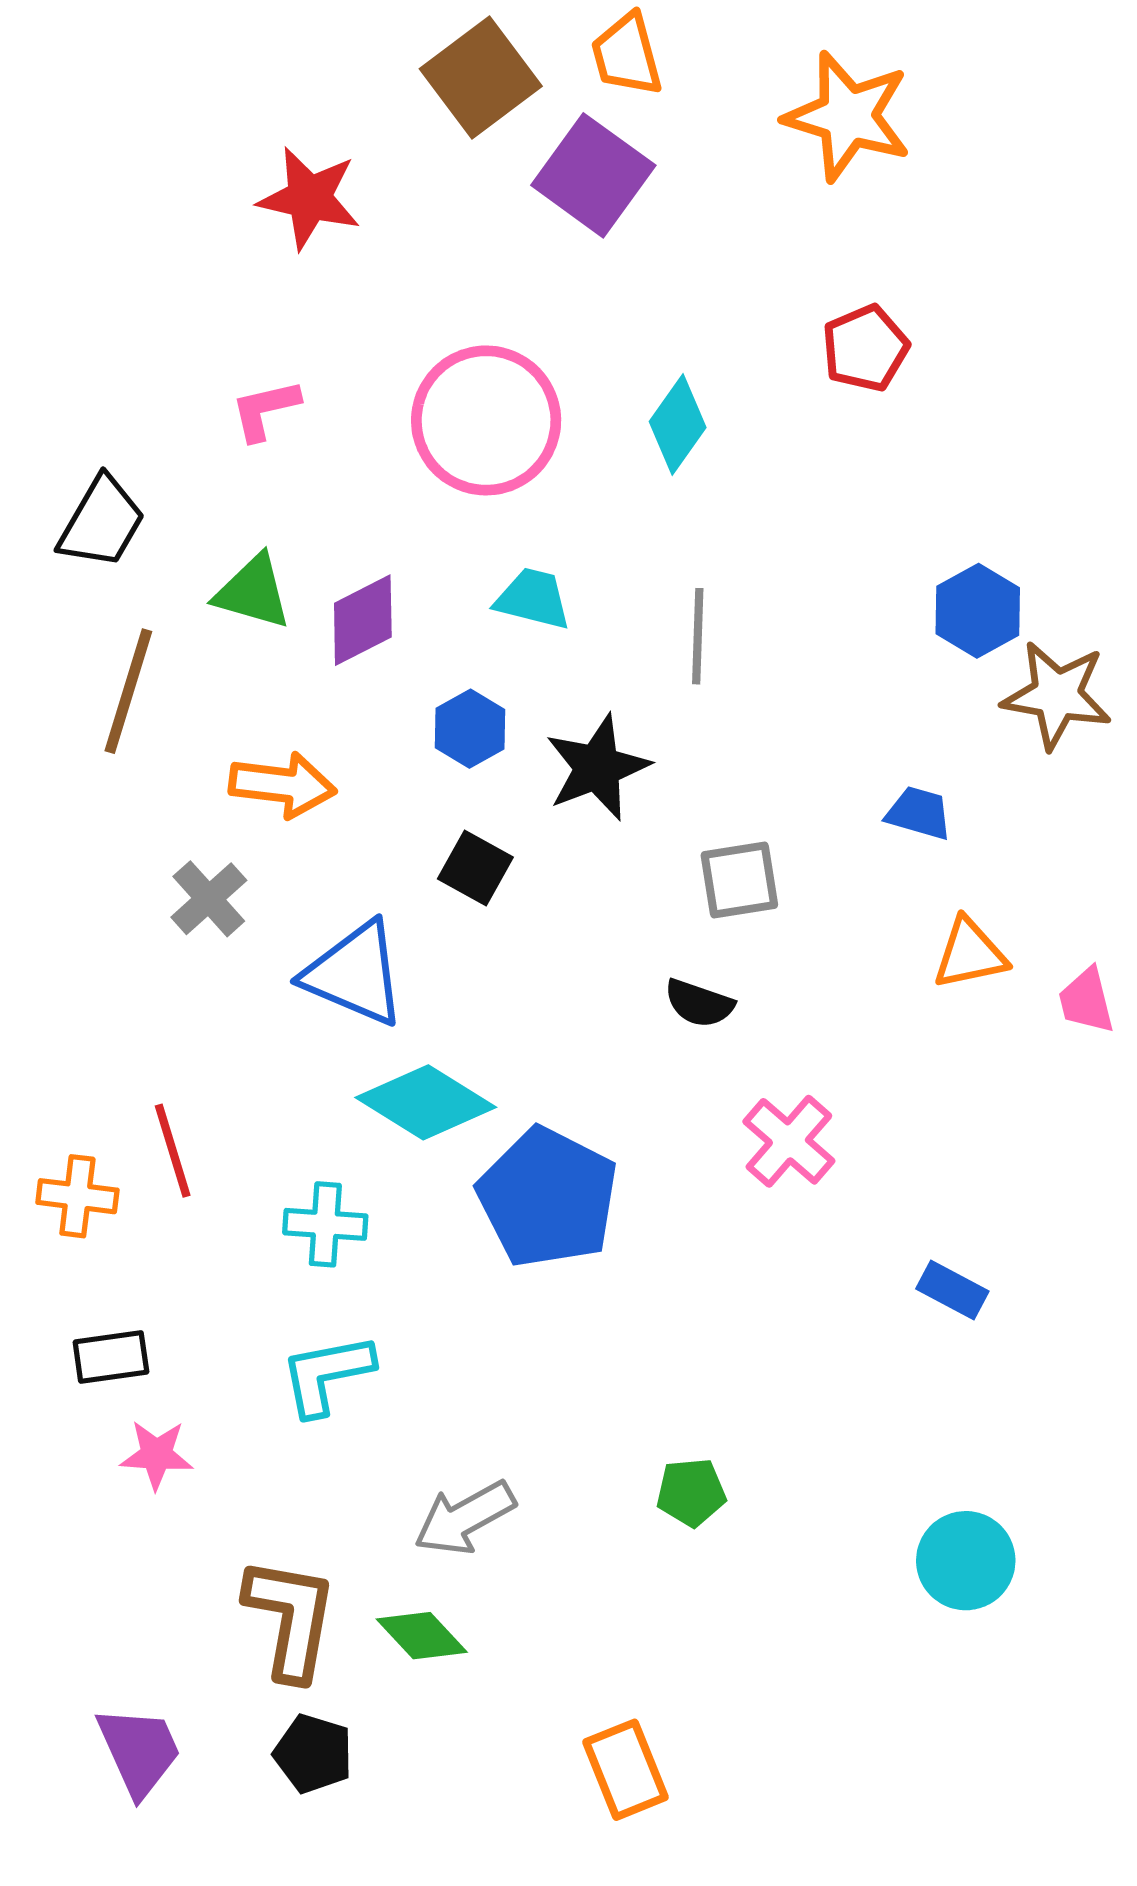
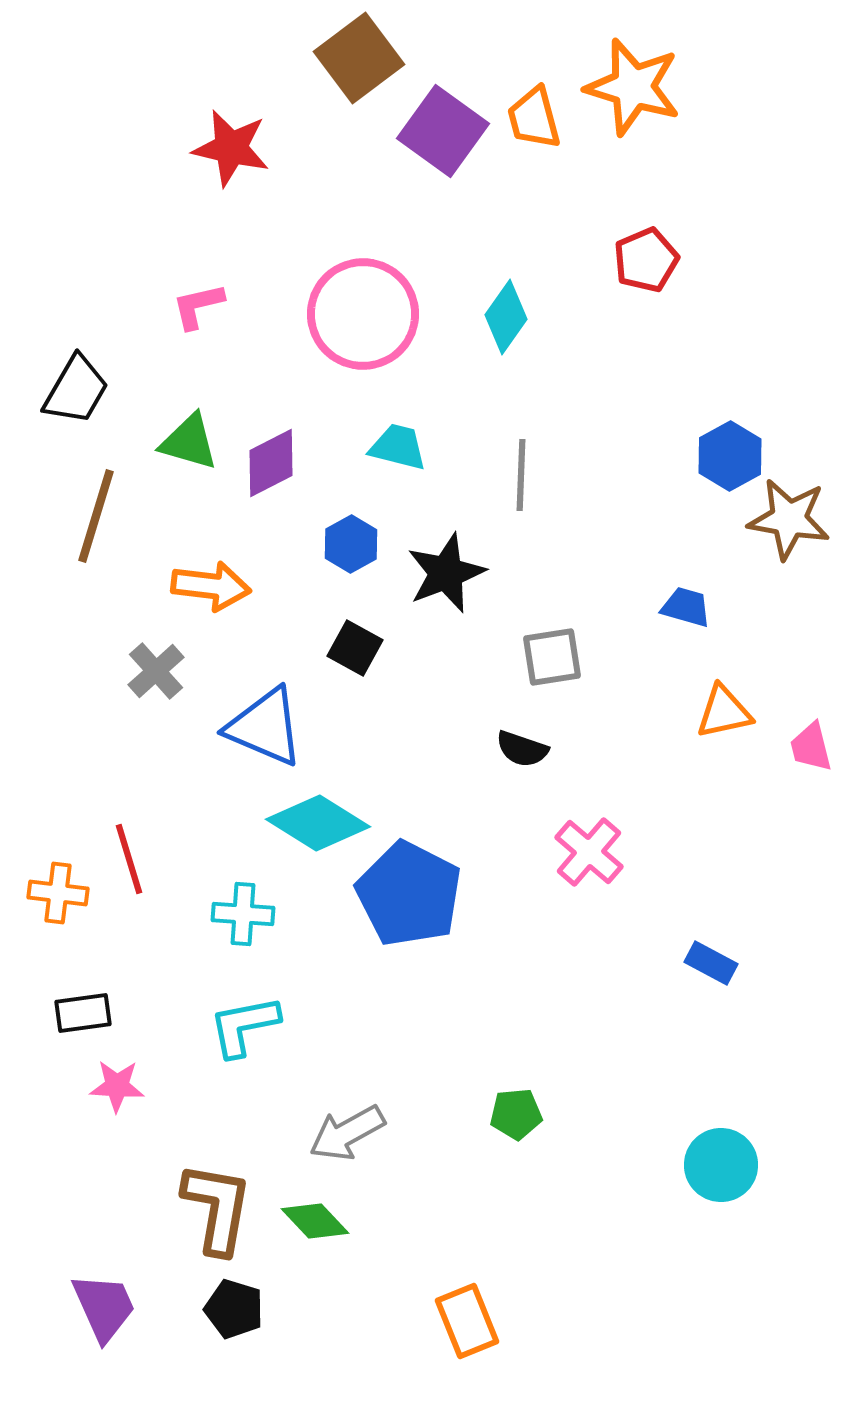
orange trapezoid: (627, 55) -> (534, 118), moved

